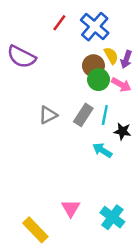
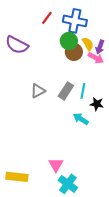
blue cross: (95, 27) -> (75, 21), turned -30
green circle: (99, 80) -> (69, 41), moved
pink arrow: (121, 85) -> (96, 58), moved
cyan cross: (112, 217) -> (68, 184), moved
yellow rectangle: (35, 230) -> (17, 177), moved, turned -40

